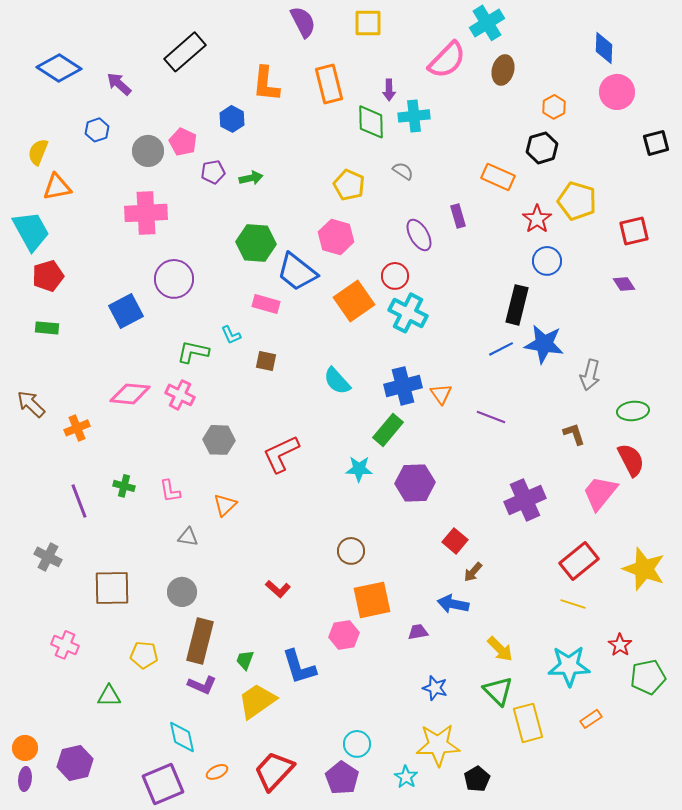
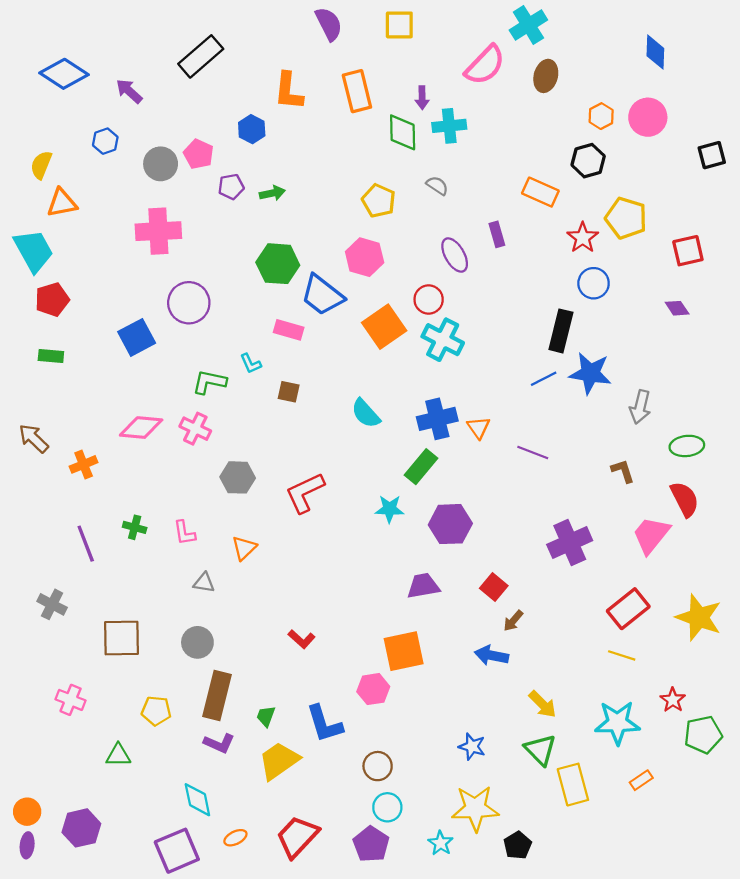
pink circle: (617, 92) -> (648, 117), moved
brown circle: (351, 551) -> (378, 766), moved
purple trapezoid: (418, 632) -> (423, 586), moved, size x1.5

